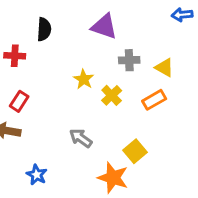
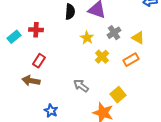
black semicircle: (44, 29) -> (70, 12), moved
gray cross: (129, 60) -> (114, 33), turned -32
yellow star: (84, 79) -> (87, 38), moved

